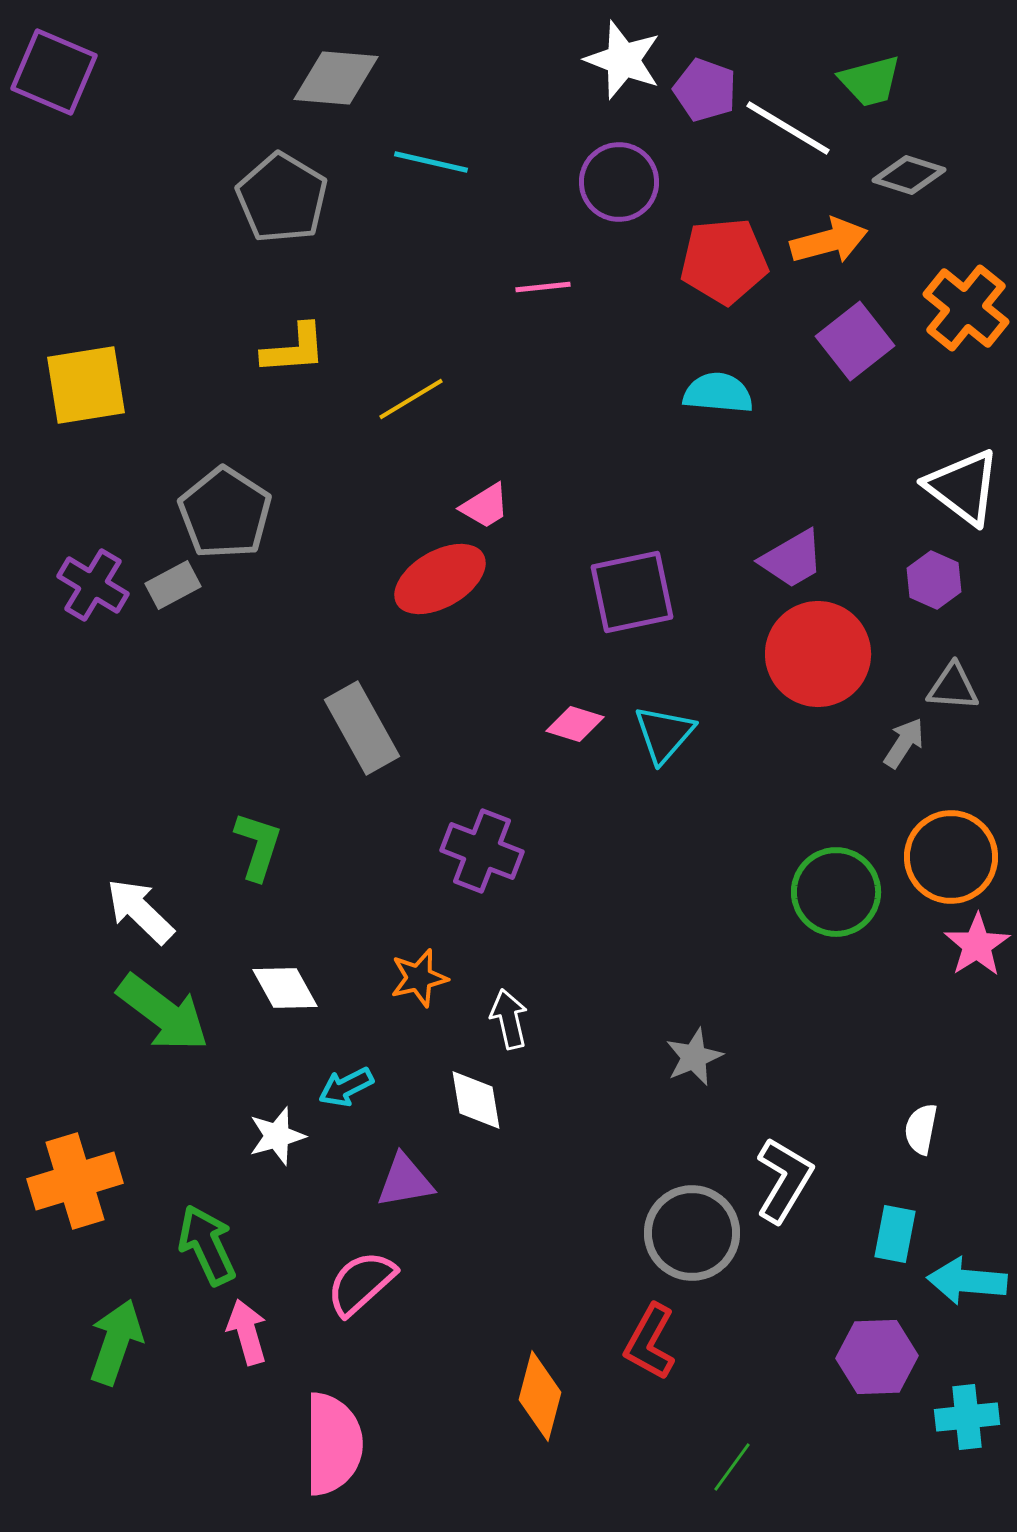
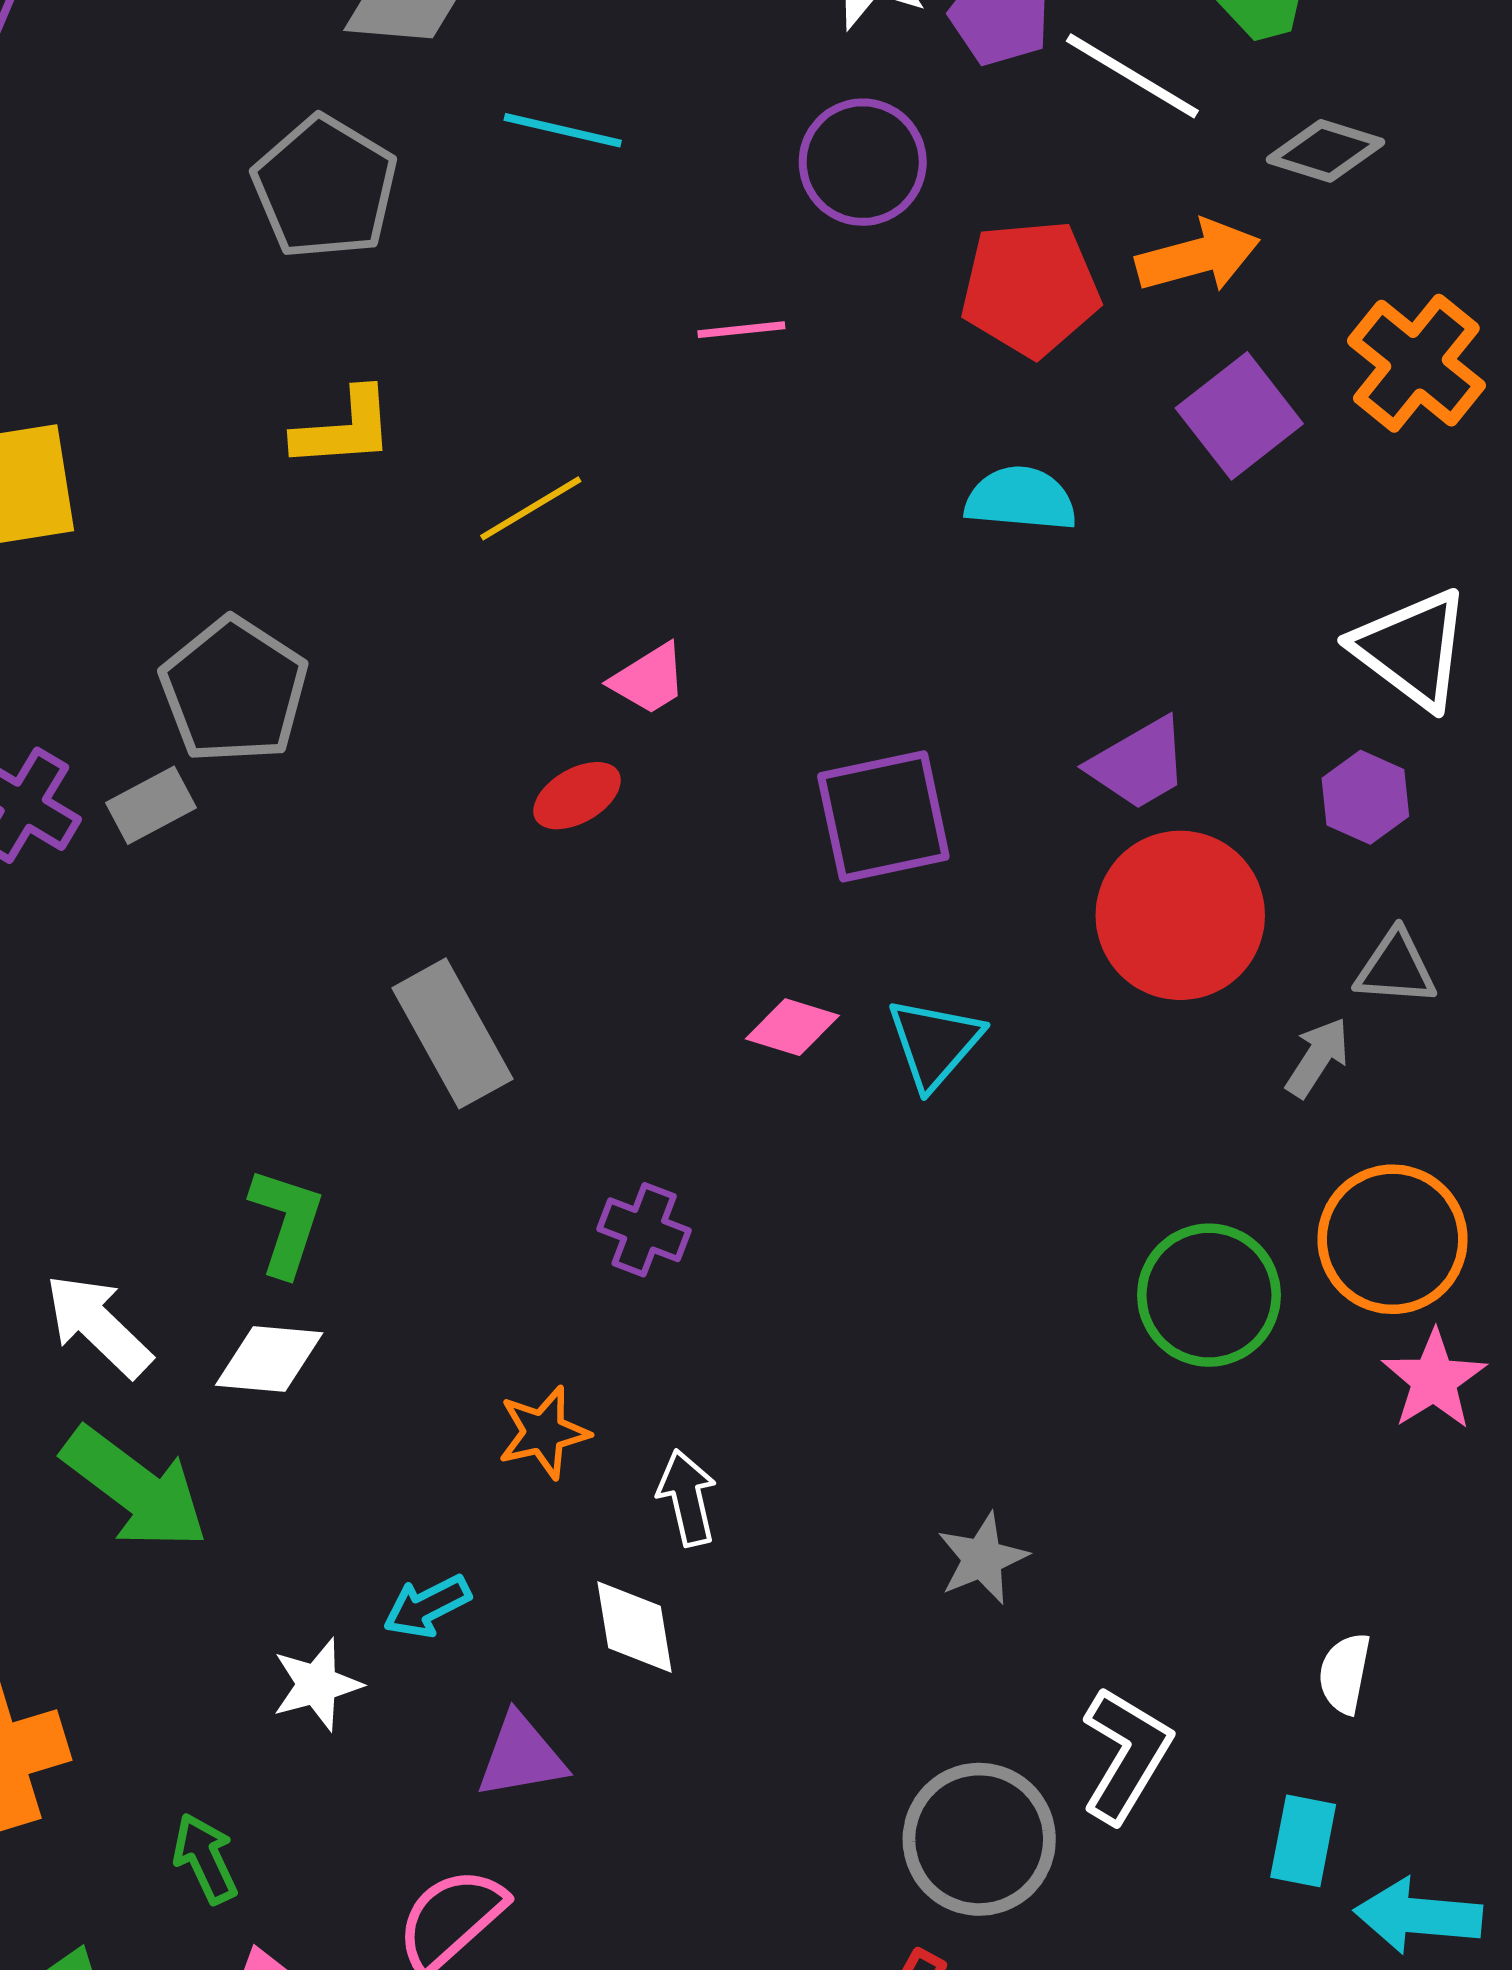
red ellipse: (440, 579) -> (577, 796), size x0.6
purple cross: (482, 851) -> (644, 1230), size x0.7
white diamond: (285, 988) -> (269, 1359), moved, turned -56
green arrow: (207, 1245) -> (205, 1858), size x0.7

